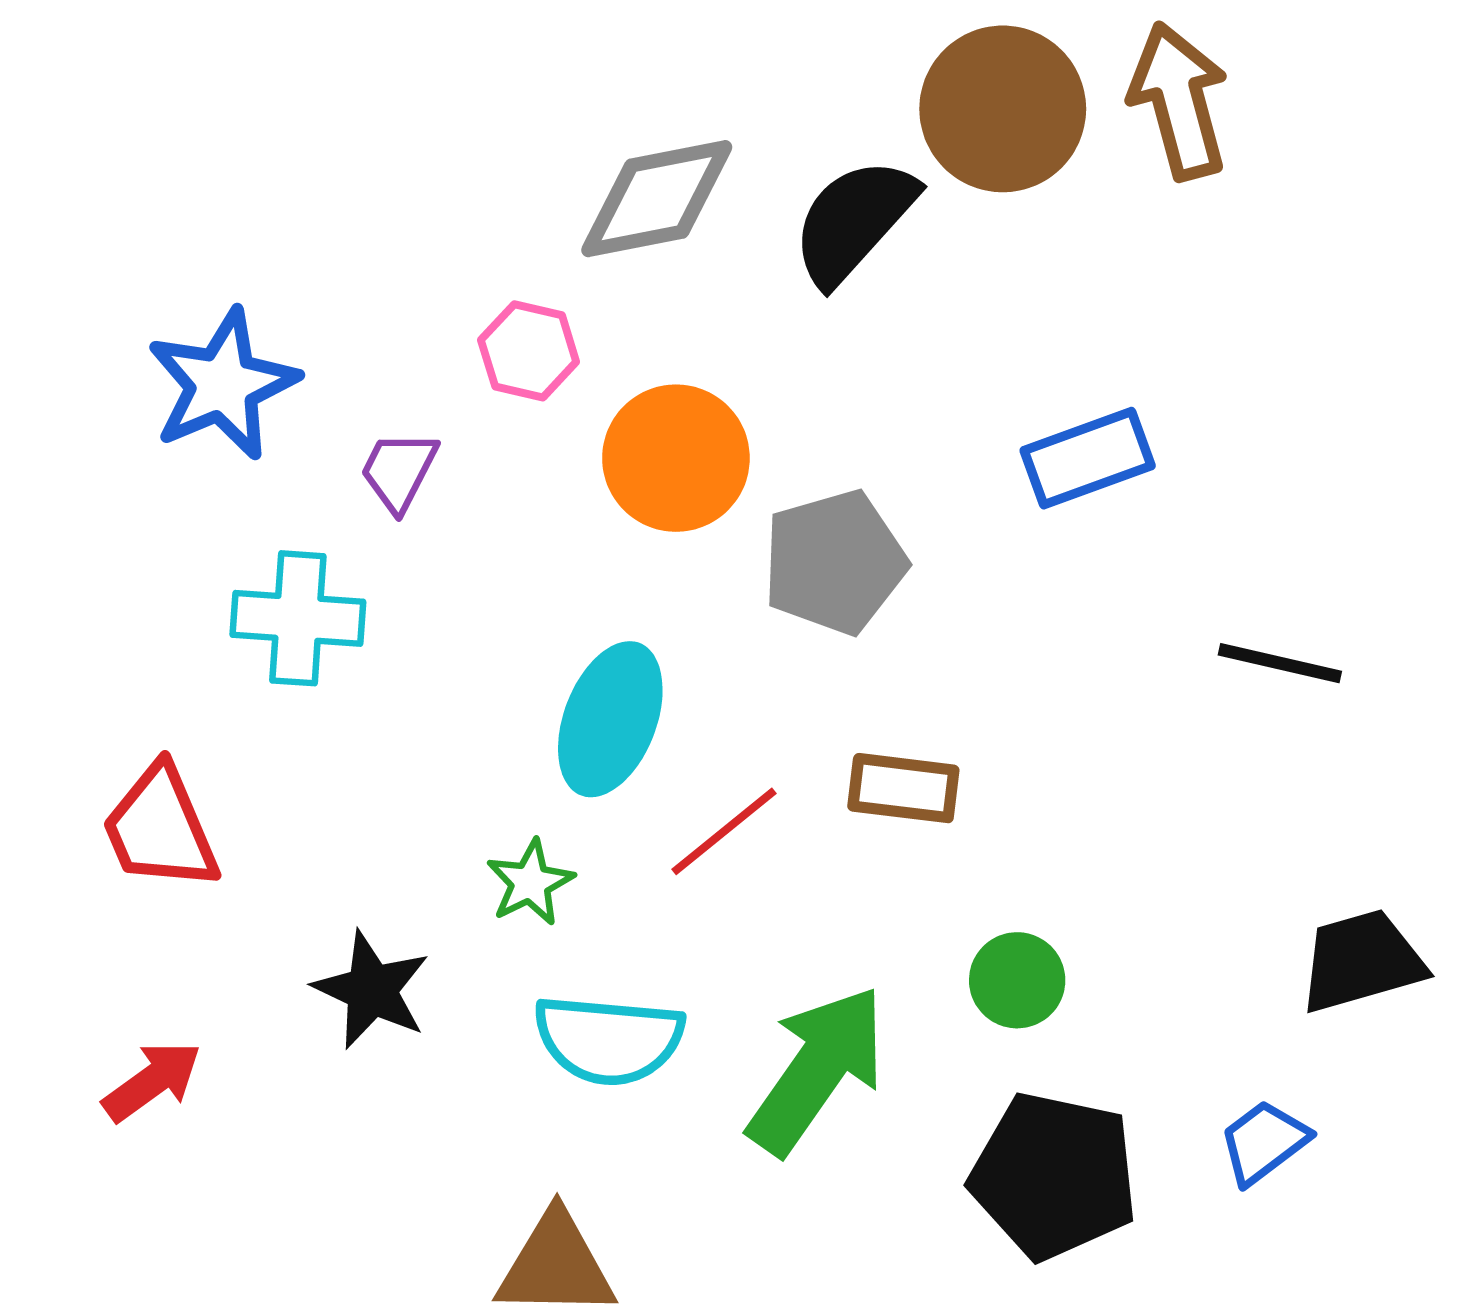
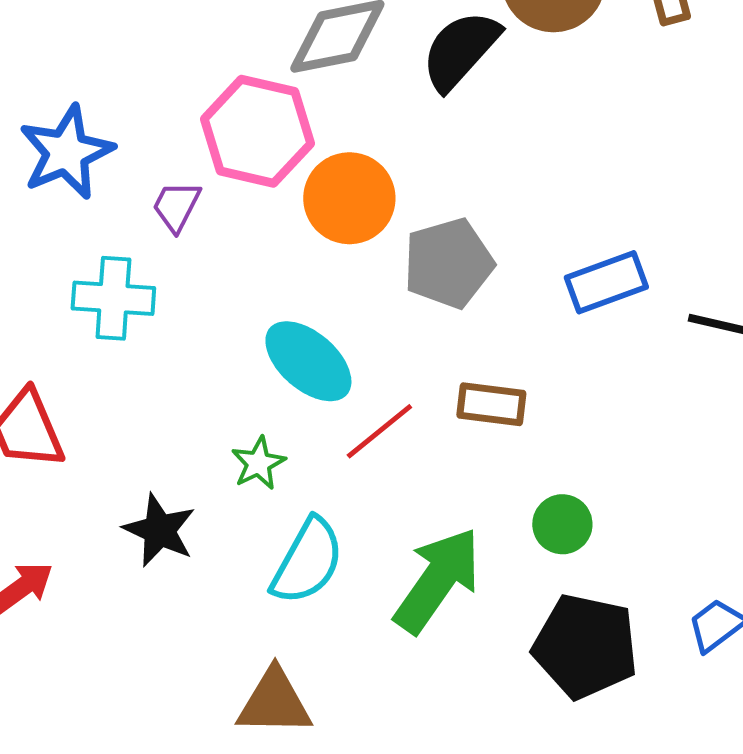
pink hexagon: (529, 351) -> (257, 131), size x1.8
blue rectangle: (1088, 458) -> (606, 282), moved
cyan ellipse: (610, 719) -> (308, 361), turned -70
cyan semicircle: (609, 1040) -> (307, 561), turned -66

